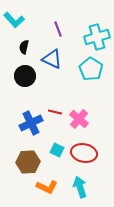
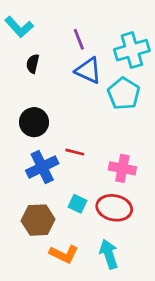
blue triangle: (52, 59) -> (88, 70), moved
black circle: (25, 76) -> (34, 122), moved
pink cross: (79, 119) -> (122, 168), moved, turned -30

